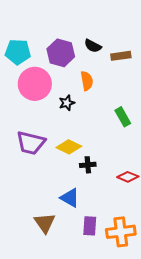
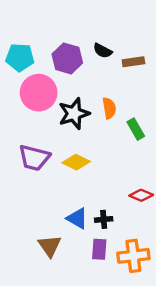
orange semicircle: (87, 81) -> (109, 108), moved
black star: (67, 103) -> (74, 114), size x1.8
black cross: (88, 165) -> (104, 219), moved

